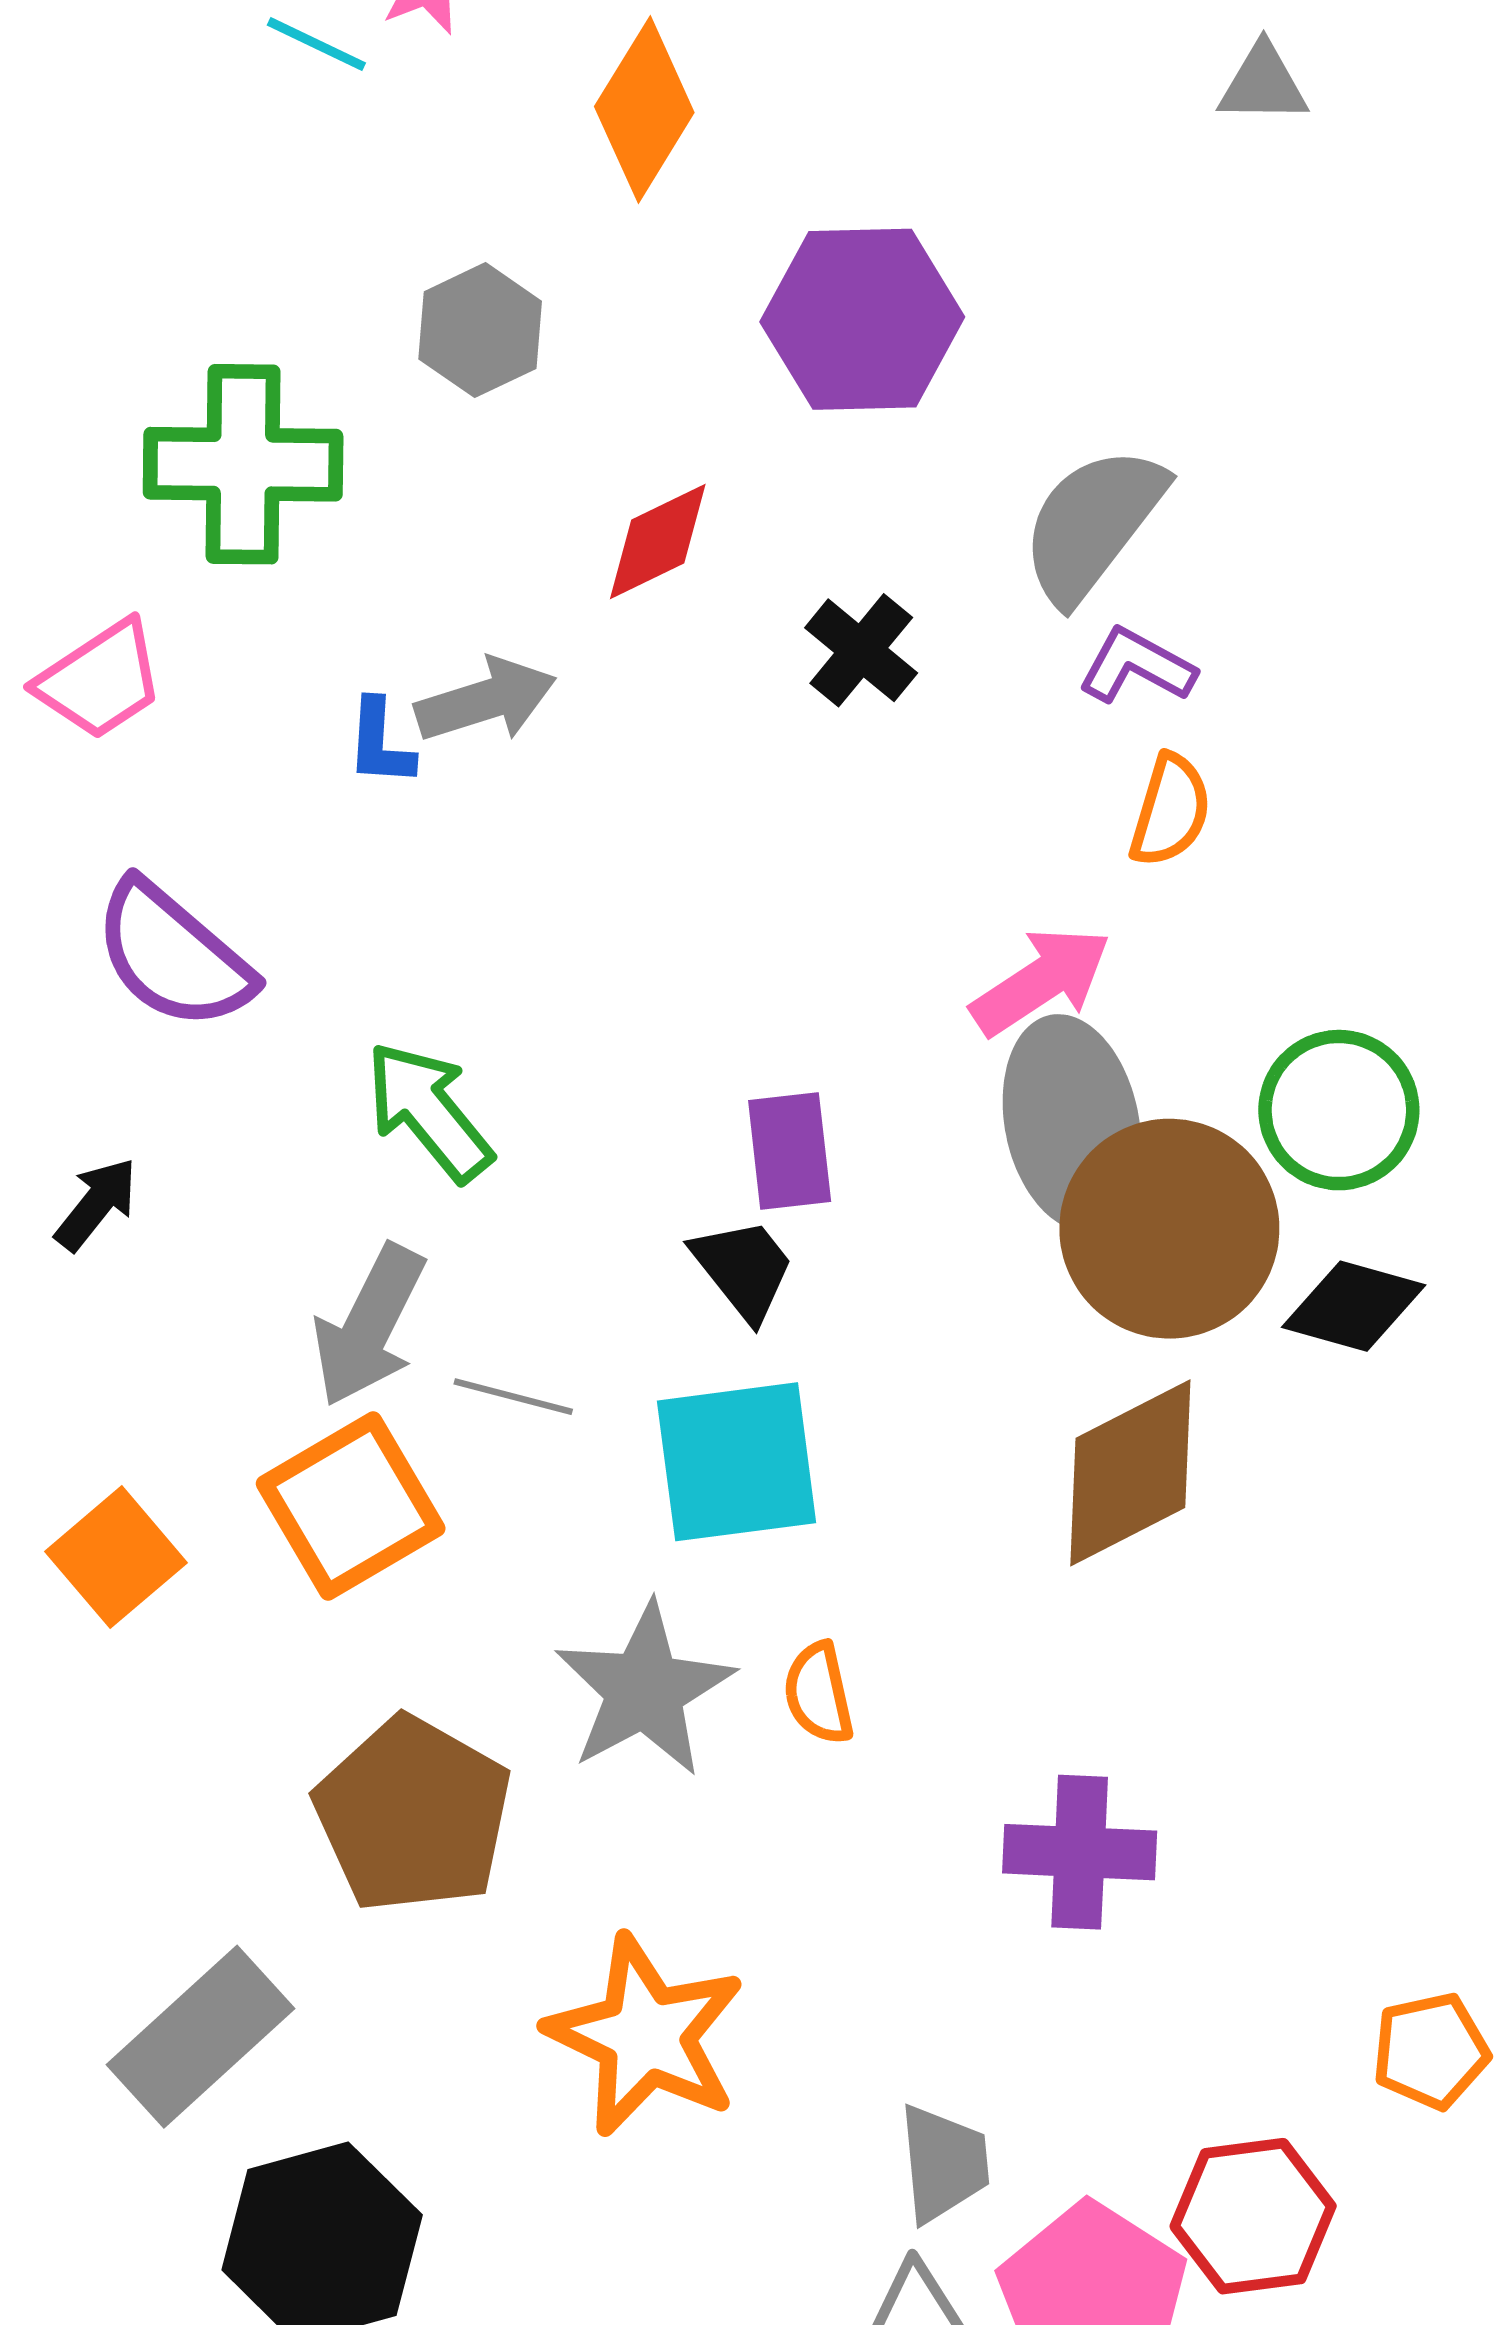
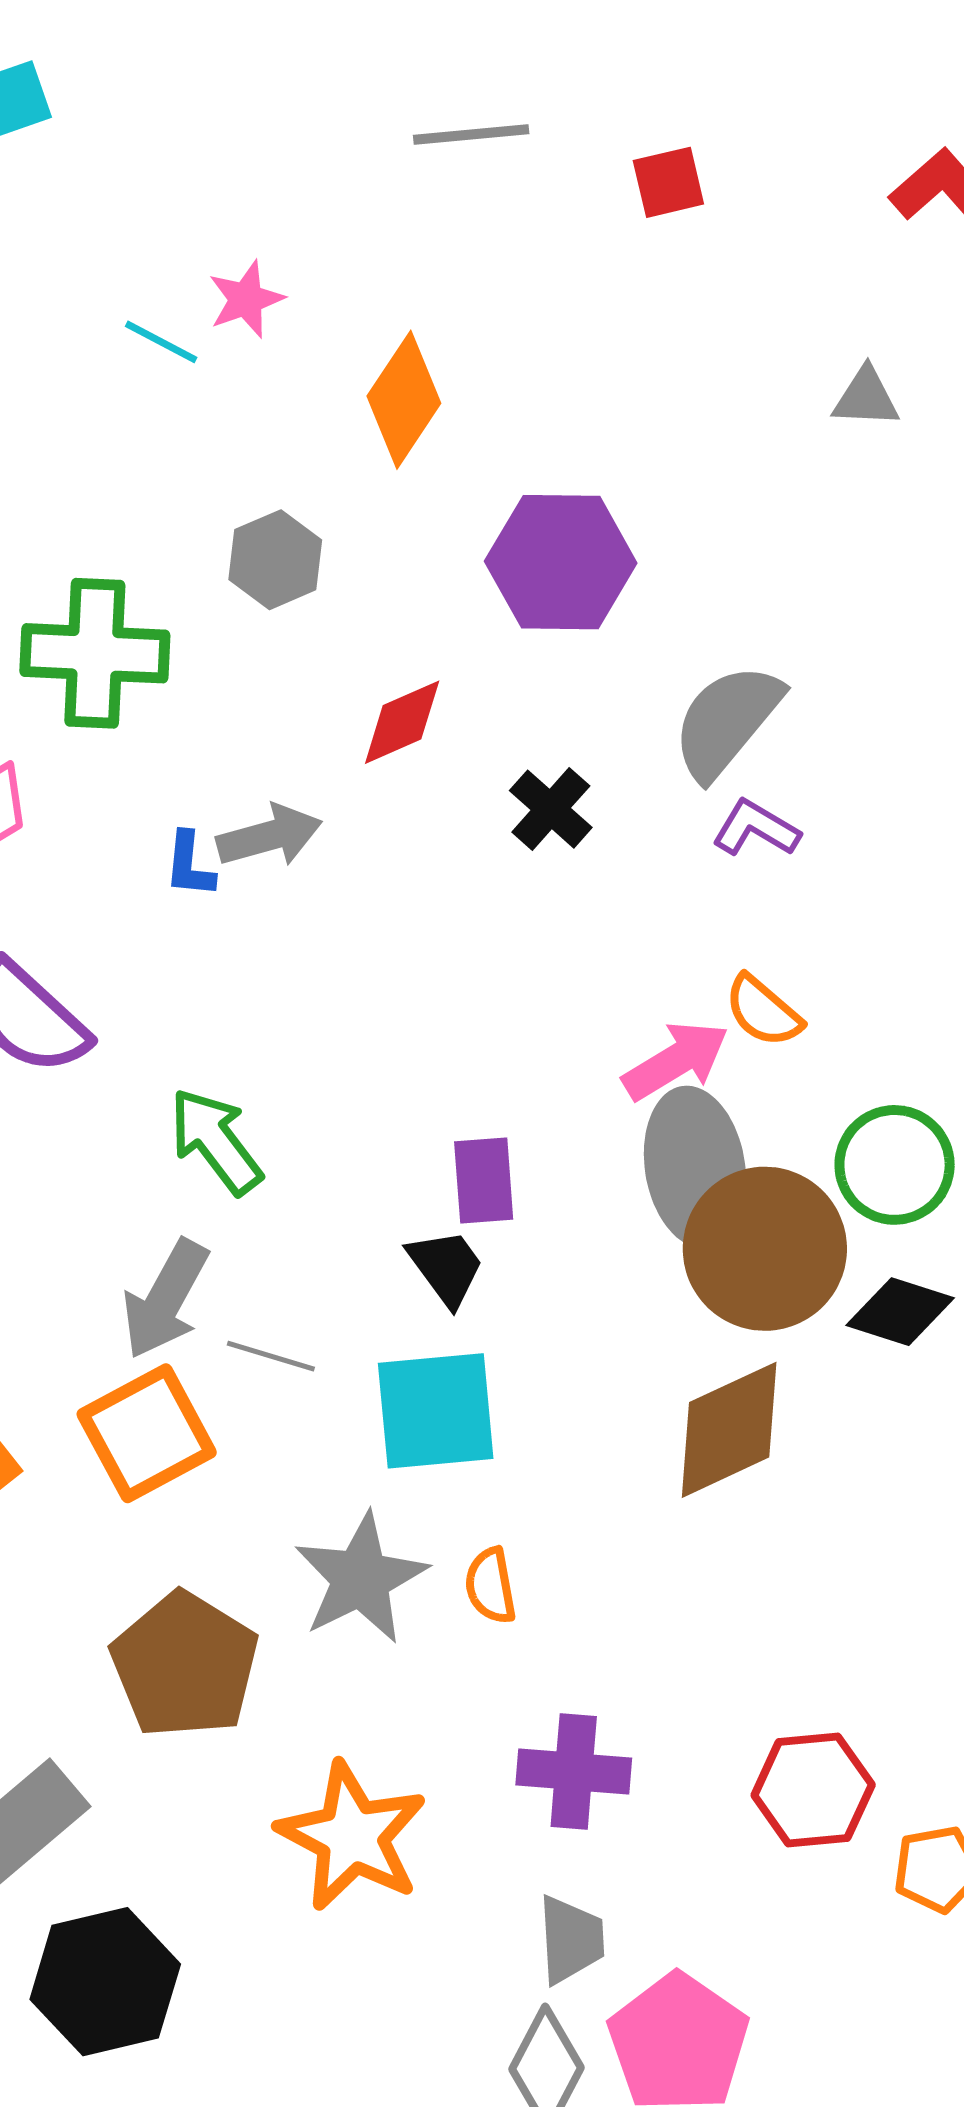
orange semicircle: (1170, 810) -> (763, 1011), moved, turned 112
purple cross: (1080, 1852) -> (574, 1772), moved
red hexagon: (1253, 2216) -> (813, 1790), moved

